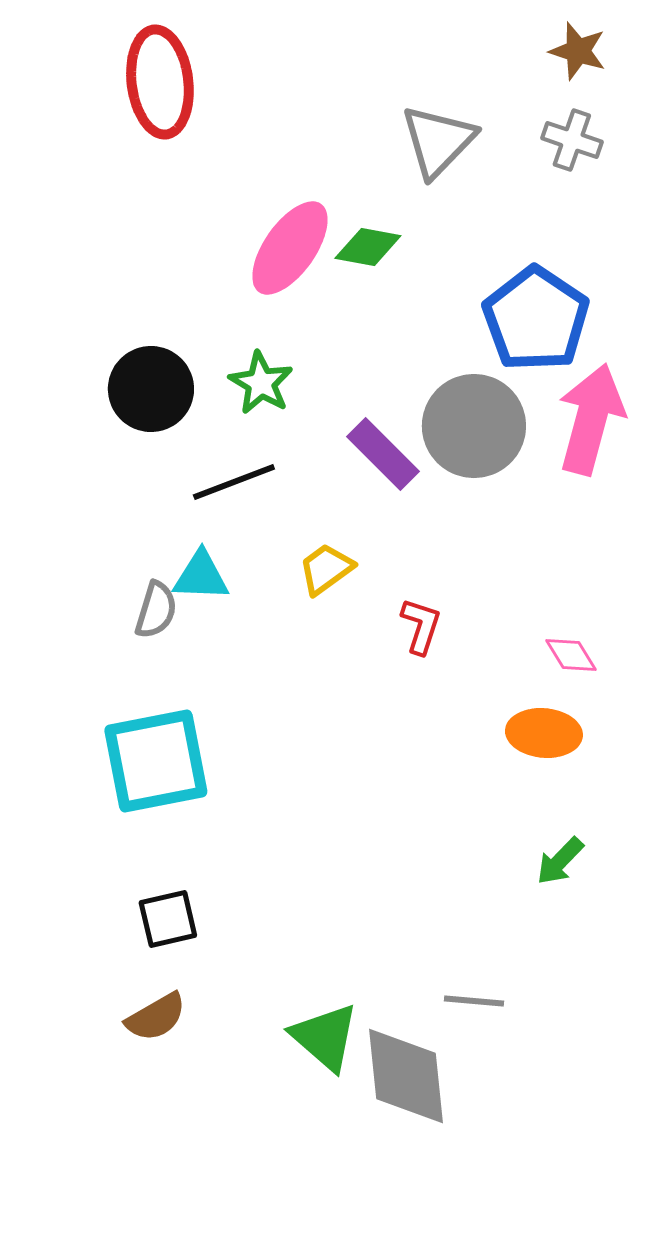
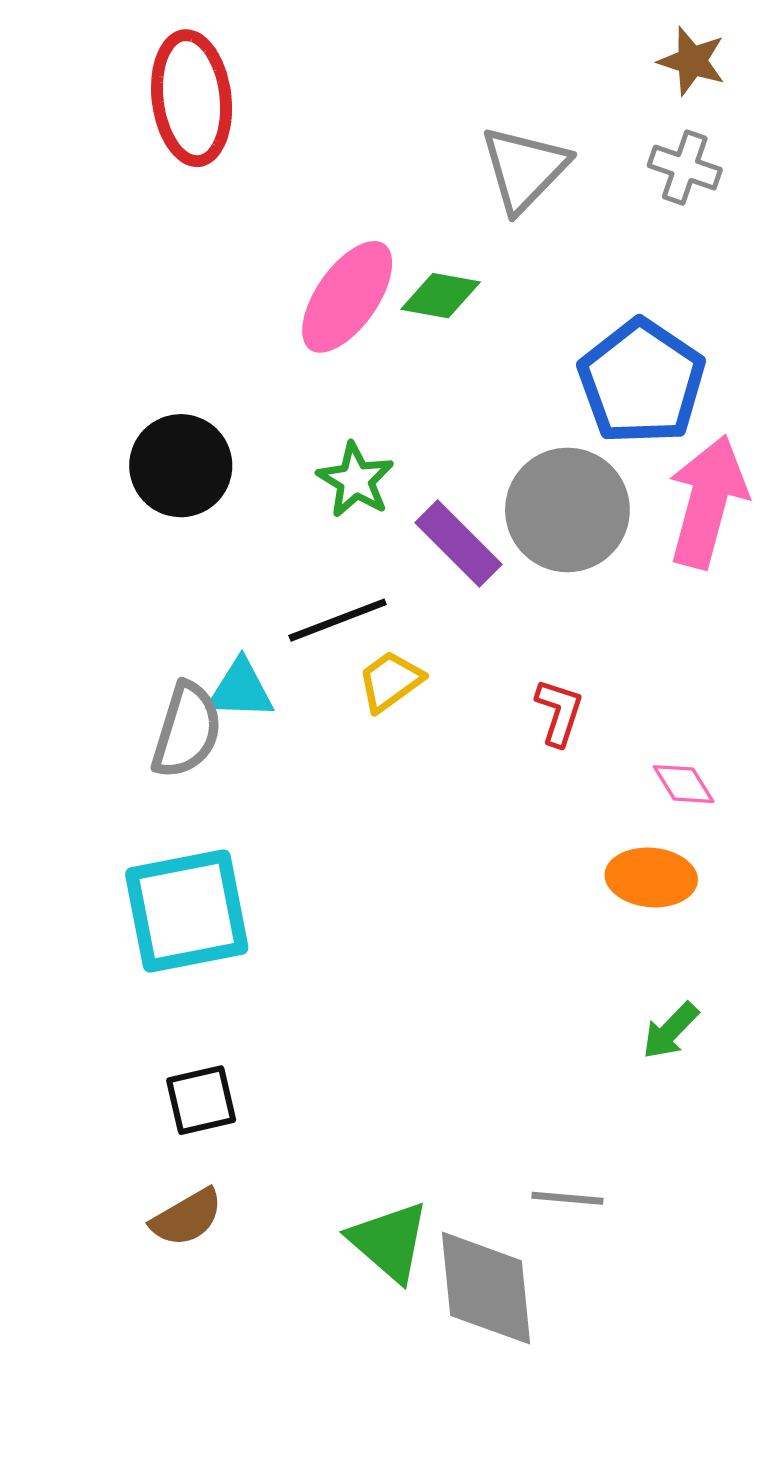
green star: (261, 383) -> (356, 480), moved
black line: (234, 482) -> (338, 620), moved
gray semicircle: (156, 610) -> (187, 730), size x1.4
red L-shape: (421, 626) -> (559, 712), moved

